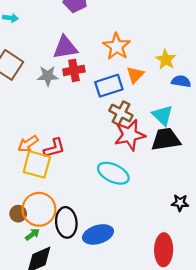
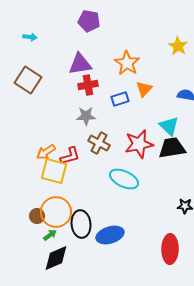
yellow star: (166, 59) -> (178, 46), moved
gray star: (48, 76) -> (86, 116), moved
blue rectangle: (109, 86) -> (120, 99), size x0.7
brown cross: (121, 113) -> (99, 143), moved

